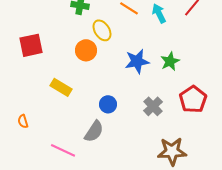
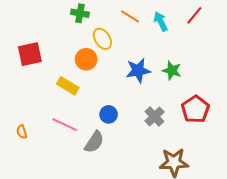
green star: (170, 61) -> (172, 70), turned -30
yellow rectangle: (61, 87) -> (68, 86), moved
pink line: (63, 150) -> (65, 125), moved

